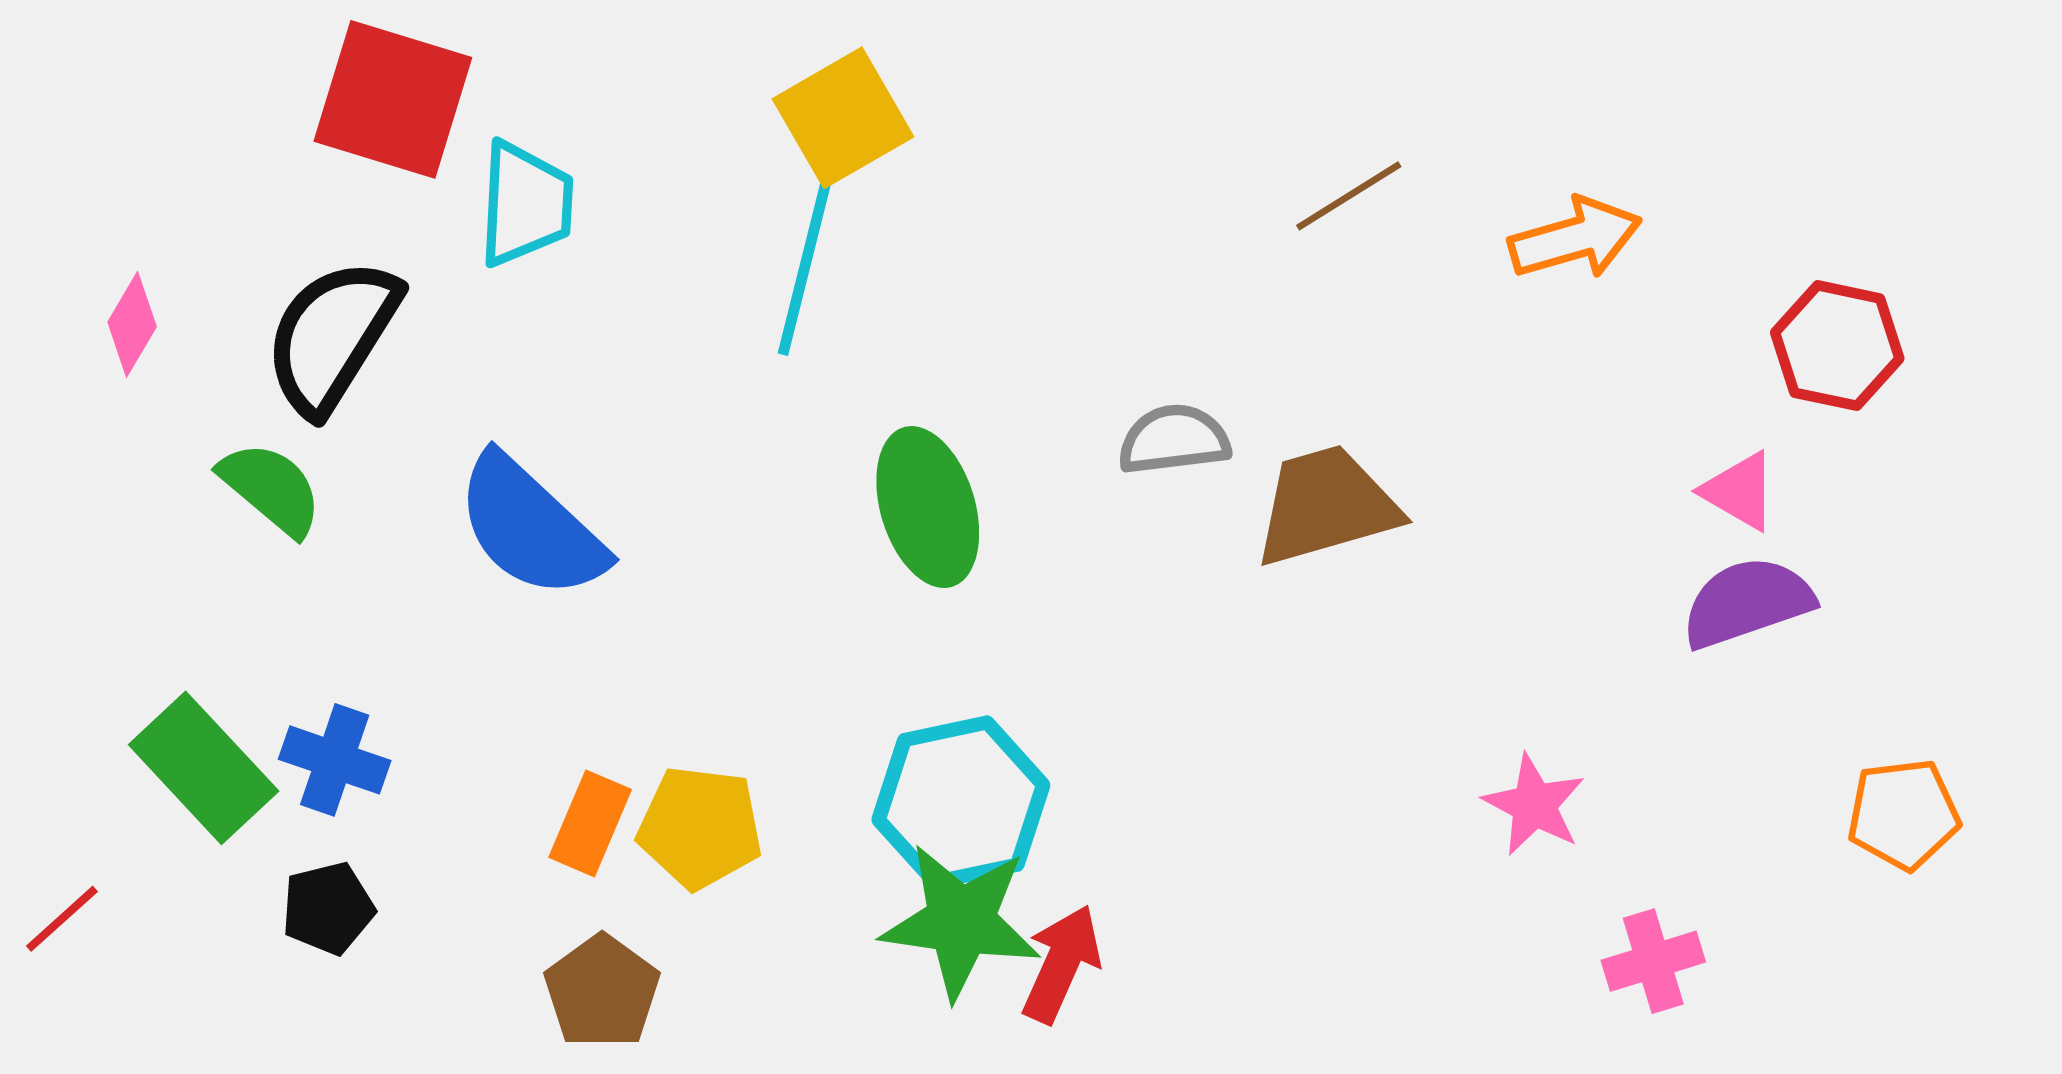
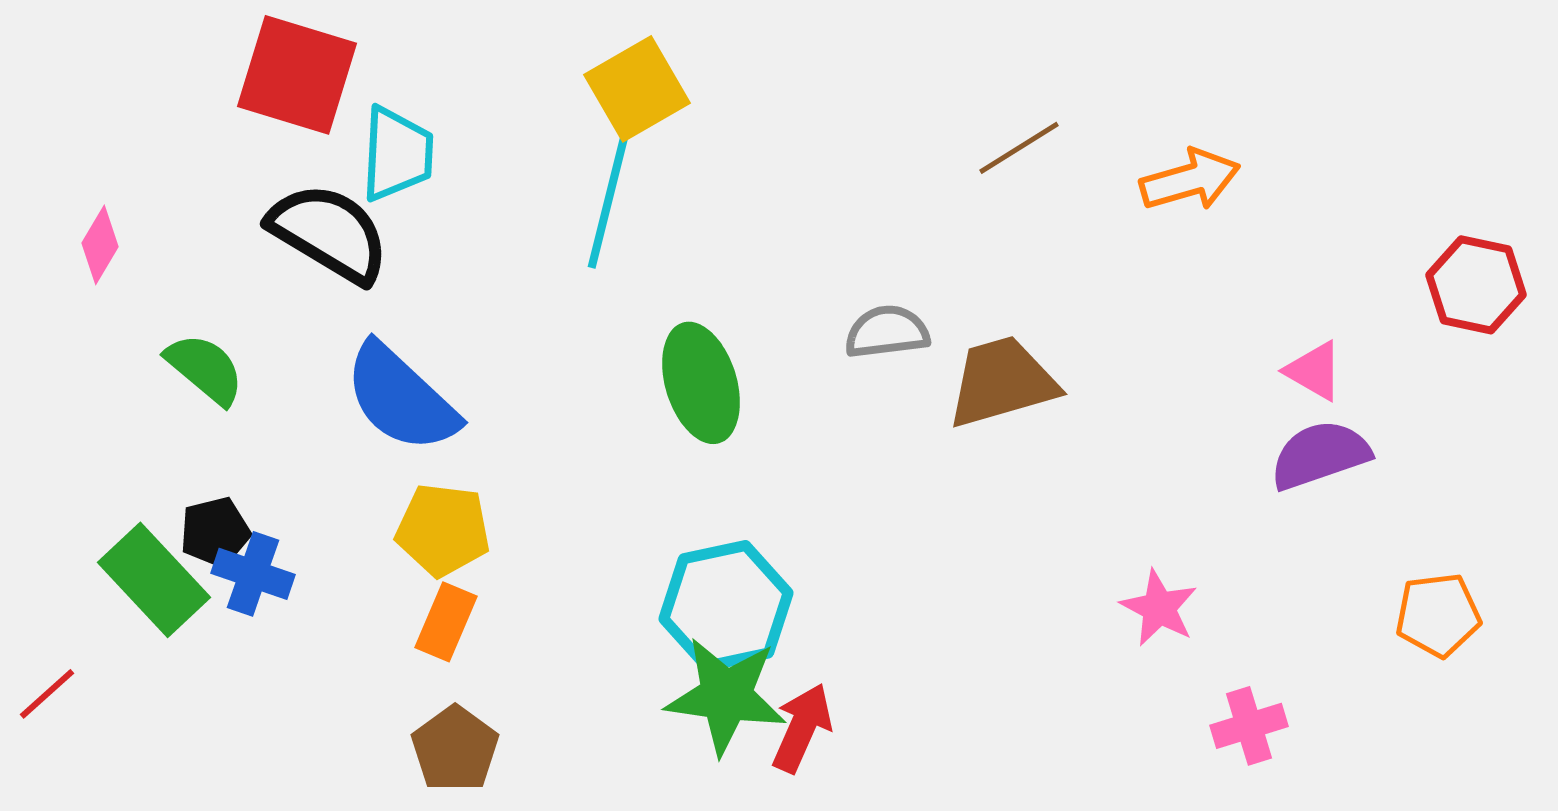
black semicircle: (332, 336) -> (329, 233), moved, turned 89
red hexagon: (1837, 346) -> (1476, 285), moved
yellow pentagon: (700, 827) -> (443, 530), moved
black pentagon: (328, 908) -> (215, 532), moved

